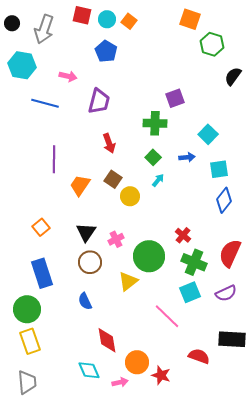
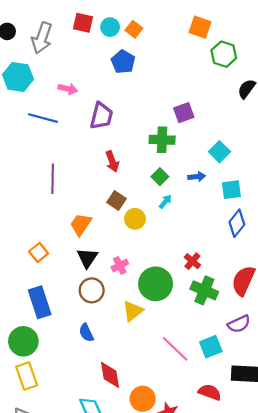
blue pentagon: (106, 51) -> (123, 62), moved
orange trapezoid: (80, 185) -> (81, 224), moved
cyan square: (190, 292) -> (211, 347), moved

